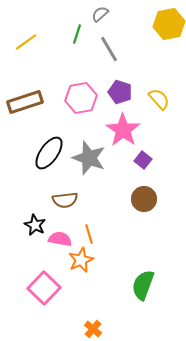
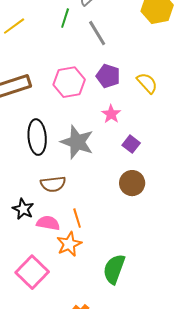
pink star: (123, 130) -> (111, 114), size x0.6
black ellipse: (49, 153) -> (37, 137), turned -40
green semicircle: (143, 285) -> (114, 269), moved

